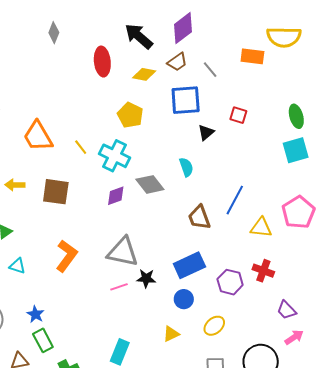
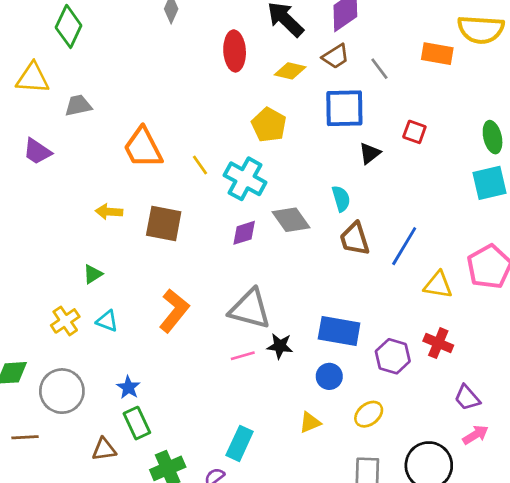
brown trapezoid: (199, 217) -> (355, 239), moved
blue rectangle: (189, 265) -> (339, 331), turned 32

